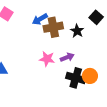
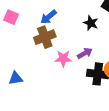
brown cross: (53, 27) -> (45, 37), moved

